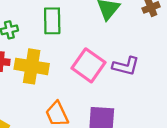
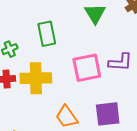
pink square: (89, 65) -> (87, 68), turned -36

